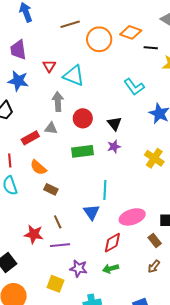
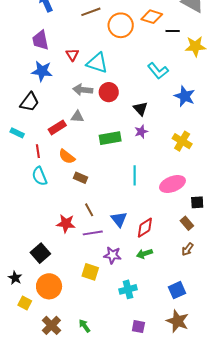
gray arrow: (58, 102) -> (83, 90), turned -78
red circle: (83, 118) -> (109, 92), moved
blue triangle: (91, 212) -> (119, 219), moved
pink ellipse: (132, 217) -> (172, 184), moved

